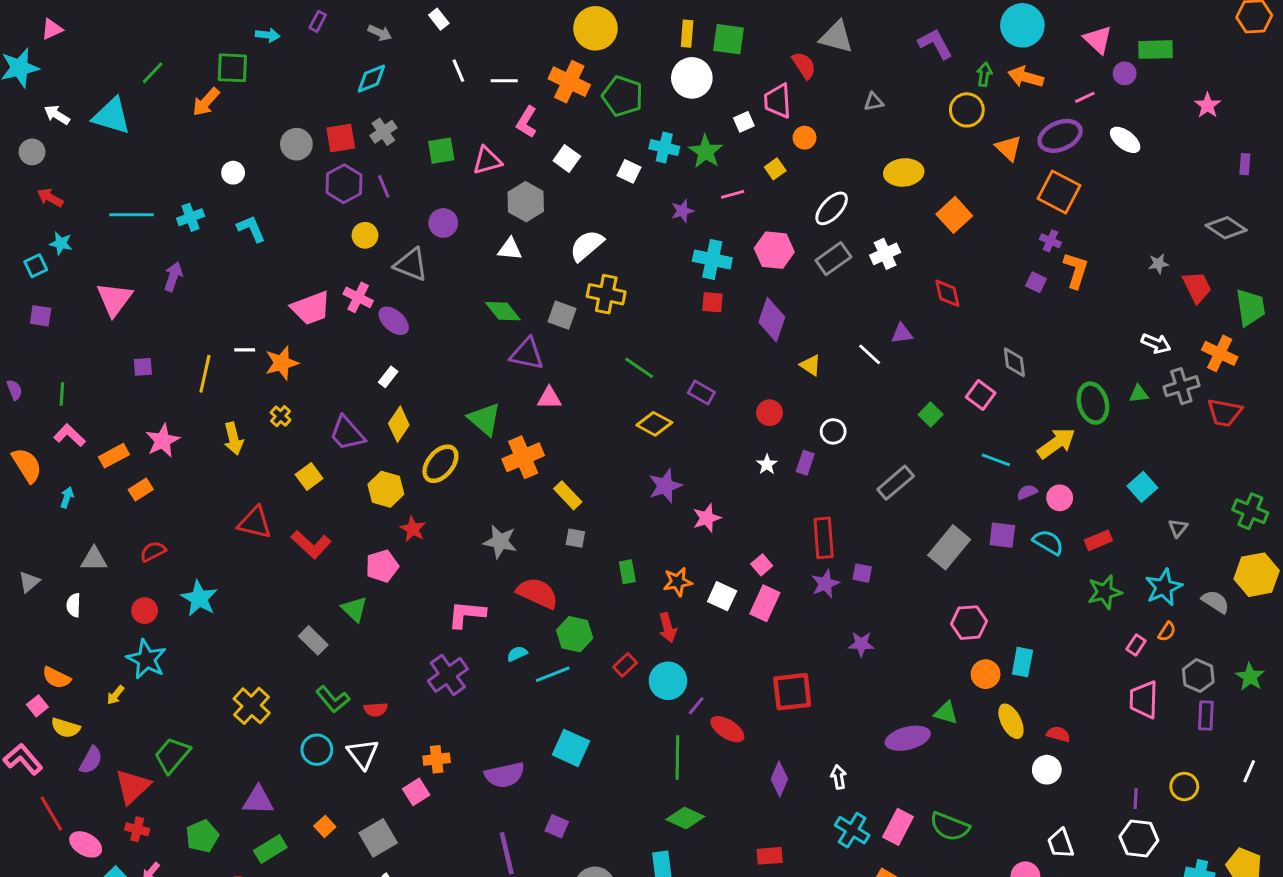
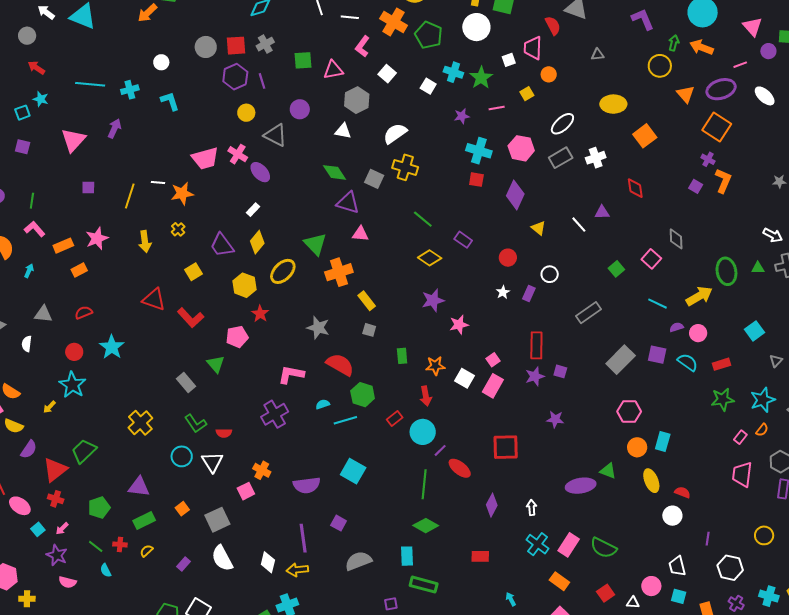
orange cross: (437, 759) -> (262, 470), turned 30
purple line: (1136, 799) -> (708, 539), moved

